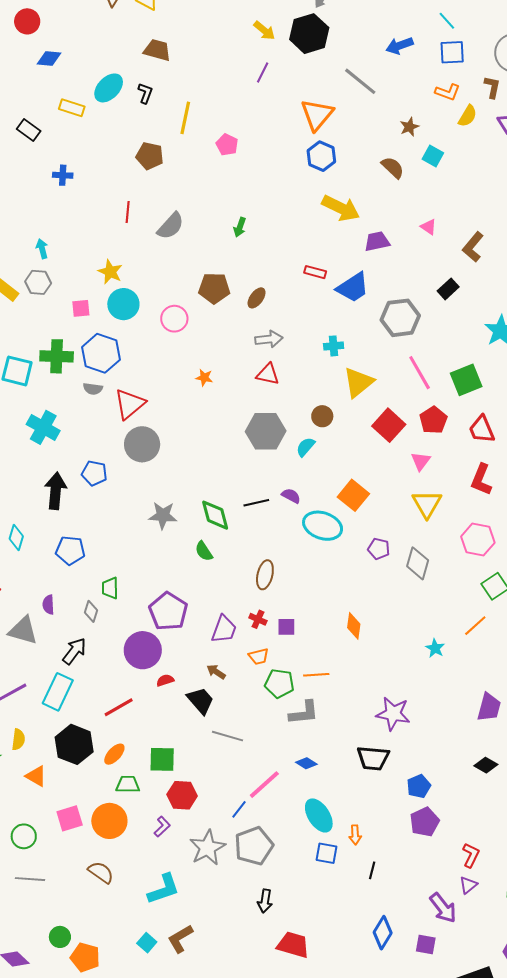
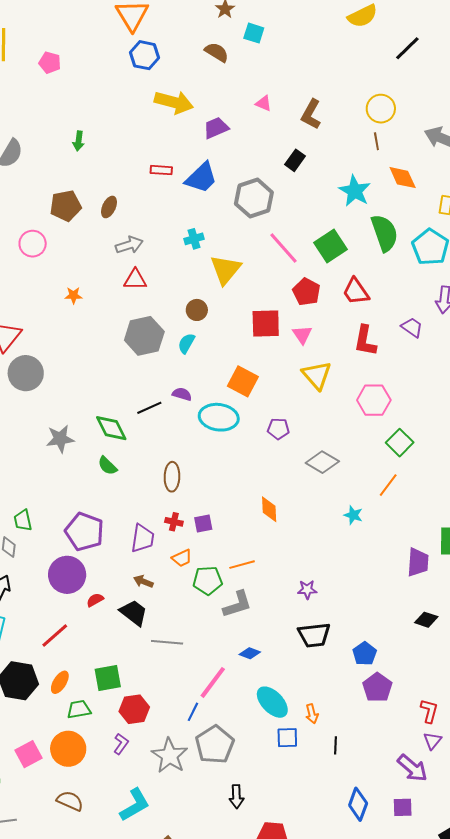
red square: (389, 425) -> (266, 324), moved, turned -32
gray diamond: (418, 563) -> (322, 462), moved, turned -64
purple star: (393, 714) -> (307, 590), moved, size x0.6

